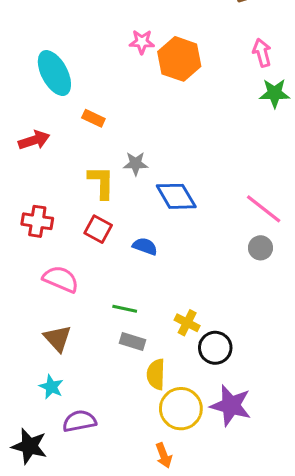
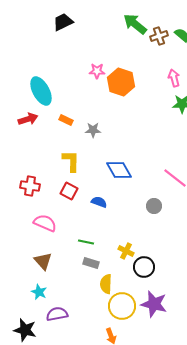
red arrow: (34, 140) -> (28, 119), moved
gray star: (136, 164) -> (93, 130), moved
gray circle: (260, 248) -> (154, 206), moved

